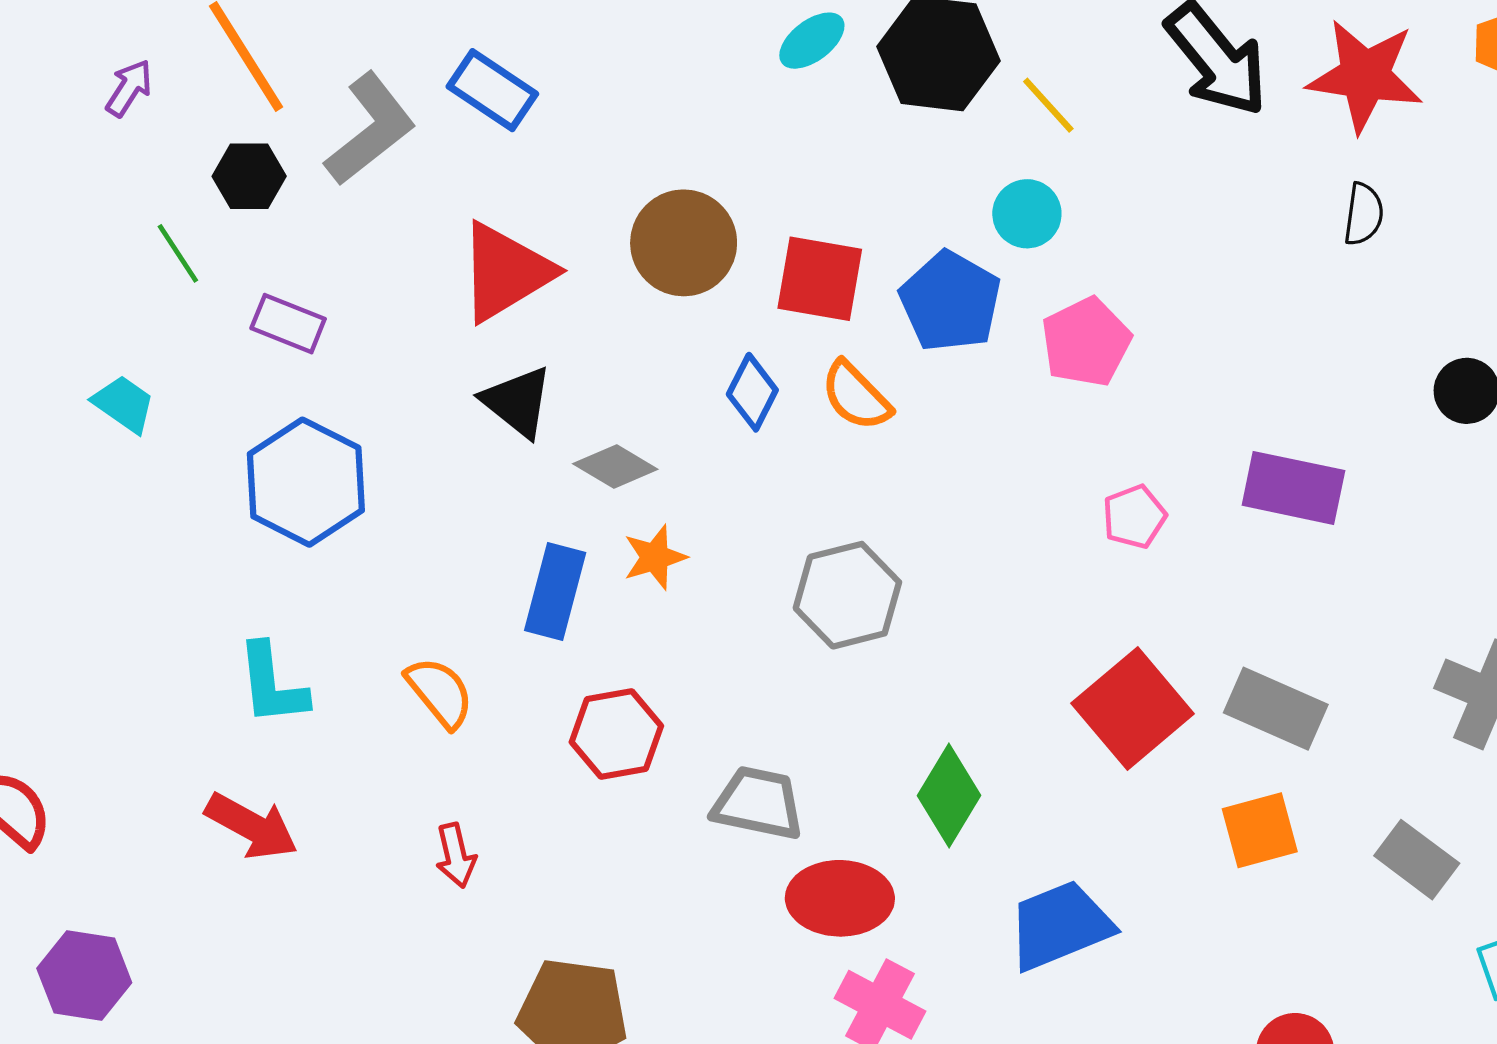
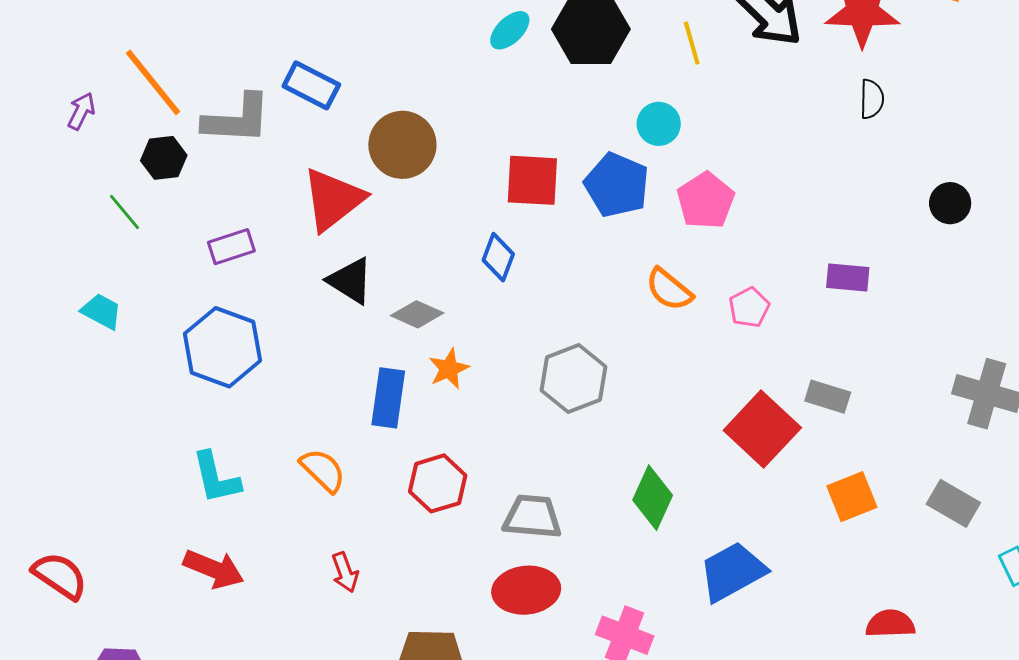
yellow line: (1048, 105) -> (692, 43), moved, turned 33
gray L-shape: (370, 129) -> (237, 119), turned 48
brown circle: (684, 243) -> (402, 145), moved
purple rectangle: (288, 324) -> (231, 247), moved, turned -33
orange semicircle: (856, 396) -> (669, 290), moved
purple rectangle: (1293, 488) -> (848, 277), size x0.7
gray rectangle: (1276, 709) -> (828, 397), moved, size x0.7
red ellipse: (840, 898) -> (526, 590), moved

